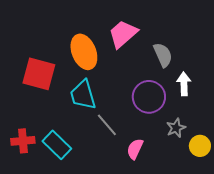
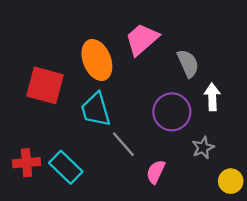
yellow circle: (200, 146) -> (231, 181), moved

